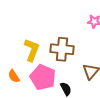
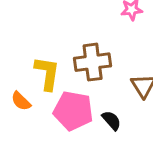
orange semicircle: (14, 76) -> (21, 101), moved

